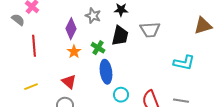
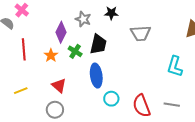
black trapezoid: (120, 36) -> (98, 44), moved
green cross: (98, 48) -> (75, 51), moved
orange star: (74, 52) -> (51, 55), moved
cyan L-shape: (184, 63) -> (175, 66), turned 95

